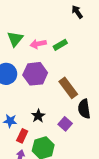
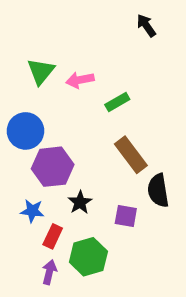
green rectangle: (60, 45) -> (117, 102), moved
purple hexagon: (35, 74) -> (53, 167), moved
purple square: (65, 124) -> (126, 216), turned -32

